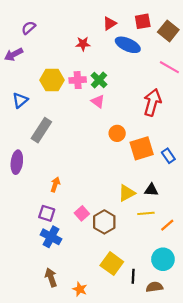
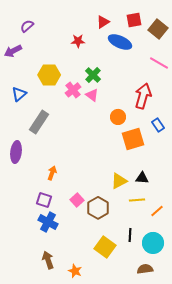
pink cross: (78, 80) -> (73, 90), moved, turned -35
orange circle: (117, 133) -> (118, 117), moved
blue rectangle: (168, 156) -> (158, 125), moved
black line: (133, 276) -> (130, 235), moved

